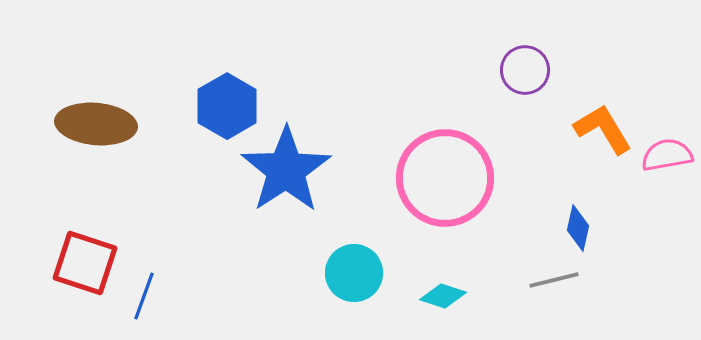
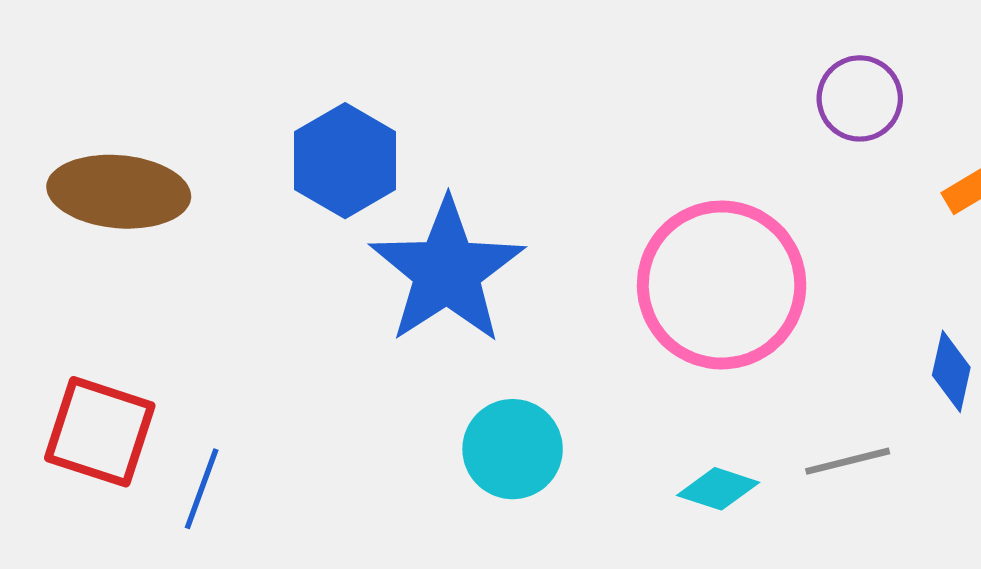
cyan circle: (354, 273) -> (513, 449), moved
gray line: (554, 280) -> (848, 461), moved

